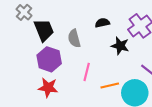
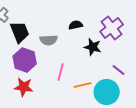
gray semicircle: (74, 38) -> (49, 40), turned -78

